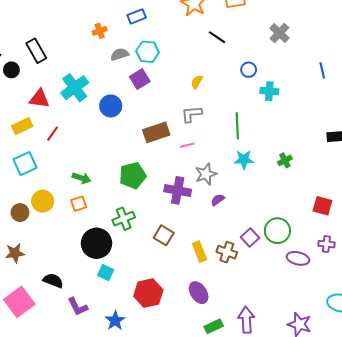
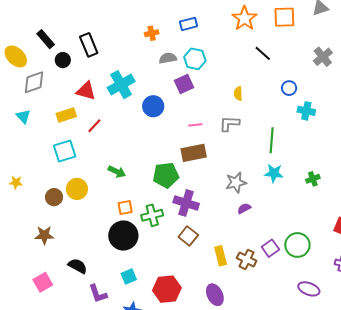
yellow semicircle: (197, 82) -> (238, 94), turned -40
brown rectangle: (156, 132) -> (194, 153), moved
pink line: (187, 145) -> (195, 125), moved
purple cross: (178, 190) -> (186, 203), moved
orange square: (79, 204) -> (125, 207), moved
purple ellipse: (298, 258) -> (309, 289), moved
cyan square: (106, 272) -> (129, 276), moved, turned 35
pink square: (19, 302) -> (43, 282), size x0.7

